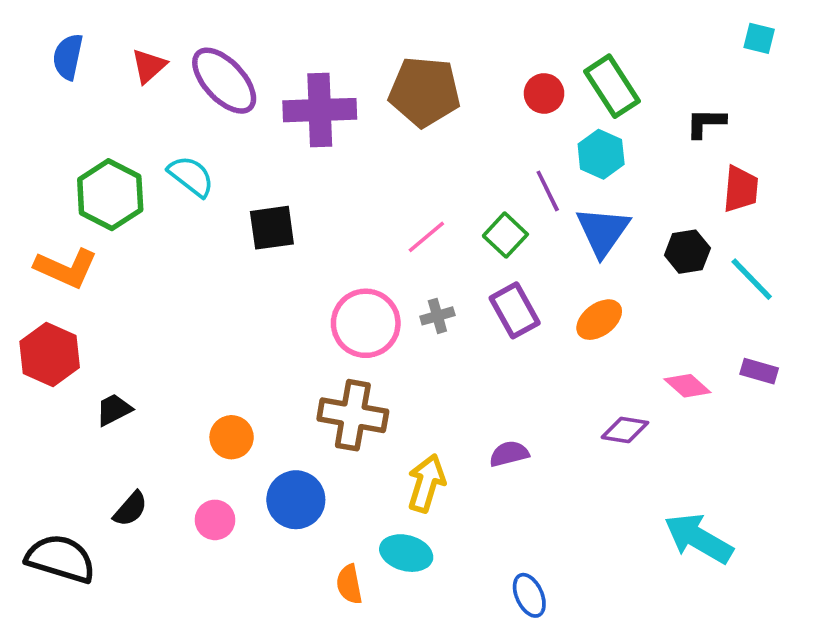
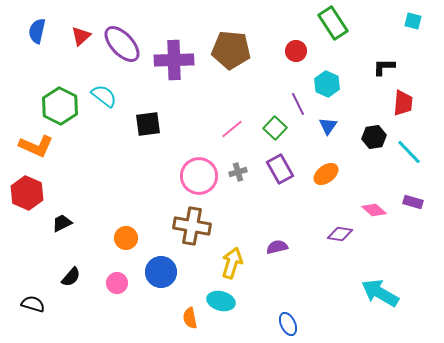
green rectangle: (612, 86) -> (333, 23), moved
blue triangle: (603, 231) -> (328, 126), size x0.6
black semicircle: (61, 559) -> (33, 304), size x0.6

